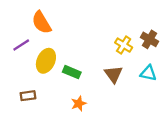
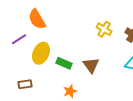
yellow cross: (124, 45) -> (104, 29), moved
brown triangle: (113, 74) -> (91, 65), moved

